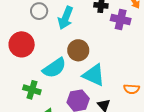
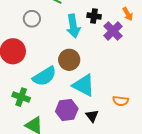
cyan arrow: (66, 18) -> (73, 26), moved, turned -35
purple cross: (121, 19) -> (113, 31), turned 30

